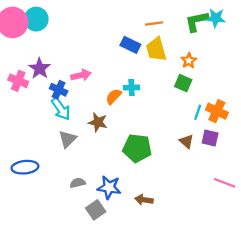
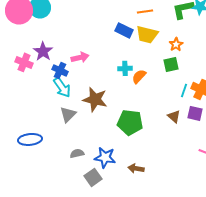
yellow trapezoid: (156, 49) -> (147, 34), turned -60
green square: (183, 83) -> (171, 64), turned -35
orange semicircle: (114, 97) -> (139, 76), moved
brown star: (98, 122) -> (95, 99), size x1.4

